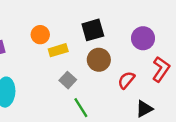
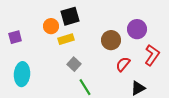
black square: (93, 30) -> (70, 16), moved
brown circle: (99, 60) -> (111, 40), moved

